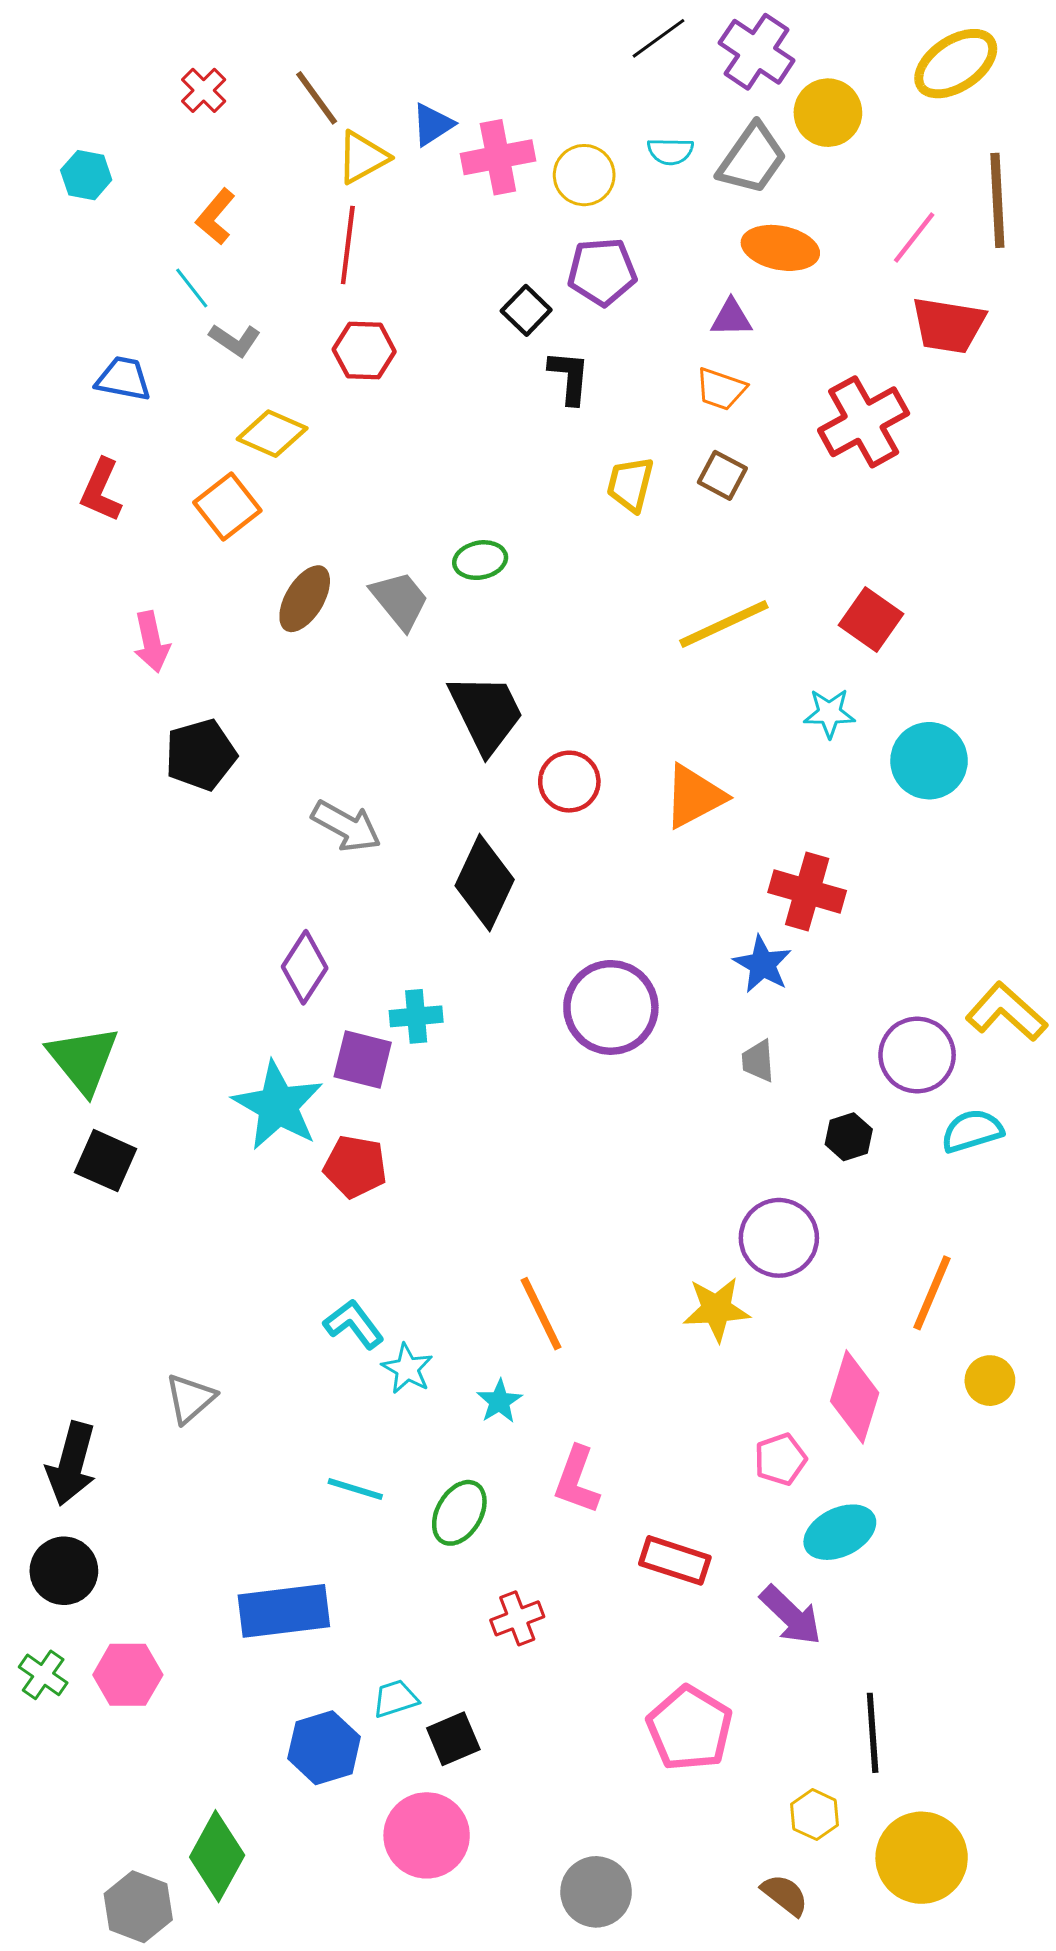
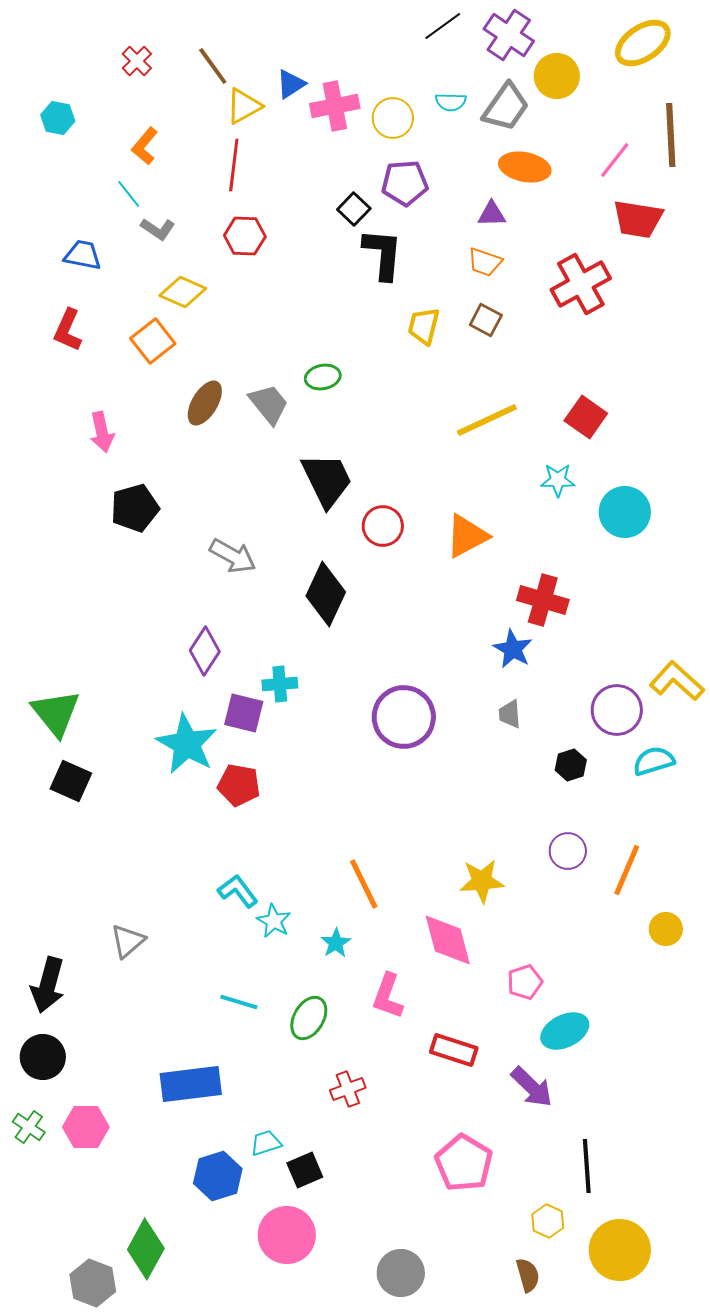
black L-shape: (569, 377) -> (383, 254), size x1.4
purple circle: (611, 1007) -> (404, 717), moved
purple circle: (779, 1238) -> (568, 851), moved, size x0.7
pink diamond: (855, 1397) -> (448, 940), moved, turned -32
brown semicircle: (785, 1895) -> (528, 1275), turned 36

